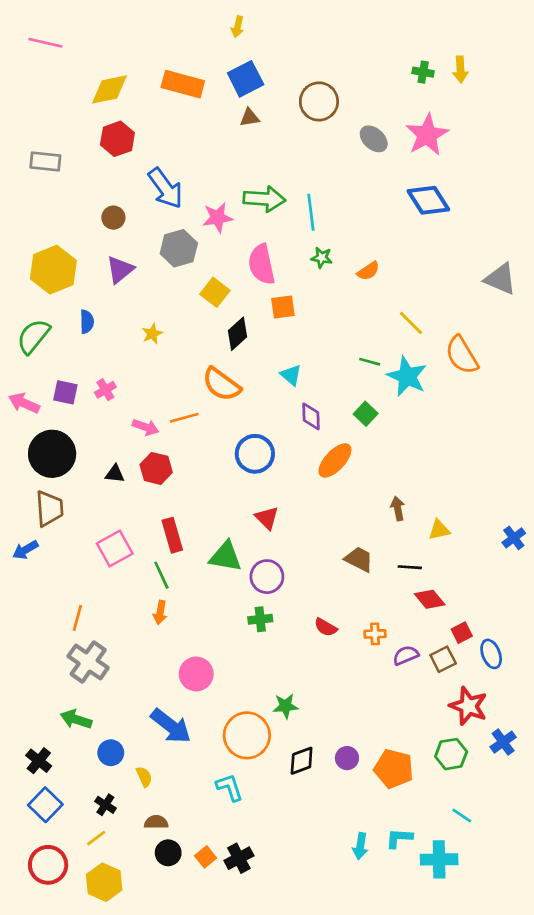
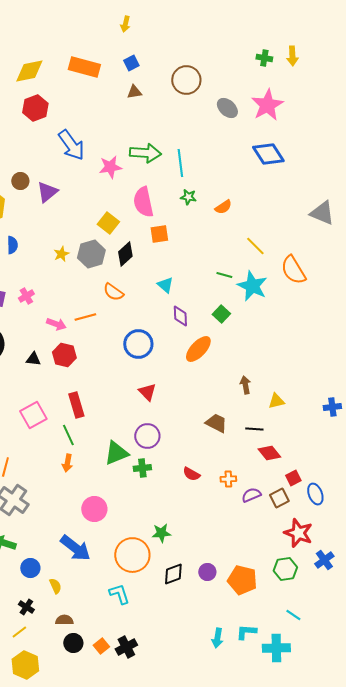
blue square: (246, 79) -> (131, 63), size x0.6
brown circle: (113, 218) -> (20, 181), moved
gray hexagon: (179, 248) -> (91, 254), moved
purple triangle: (120, 270) -> (47, 192), moved
orange semicircle: (222, 384) -> (113, 292), size x0.7
blue cross: (514, 538) -> (332, 407), turned 30
green triangle: (226, 557) -> (116, 453), moved, turned -32

